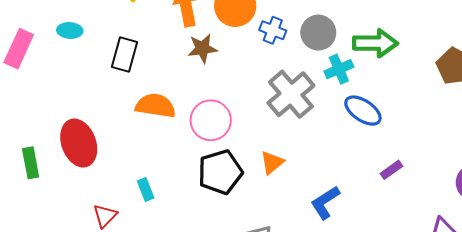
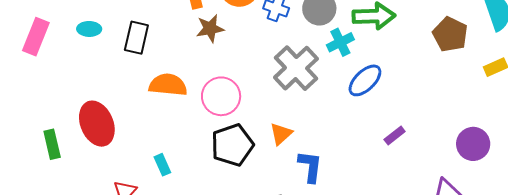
cyan ellipse: (70, 30) -> (89, 29), moved
blue ellipse: (363, 111) -> (365, 80), turned -75
blue L-shape: (325, 202) -> (310, 167), moved, turned 132

